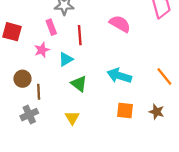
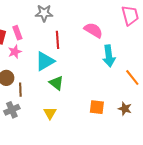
pink rectangle: (51, 27) -> (17, 33), moved
pink star: (42, 50) -> (15, 52), moved
cyan triangle: (66, 59) -> (45, 61), size x1.5
cyan arrow: (119, 76) -> (109, 56), moved, turned -115

